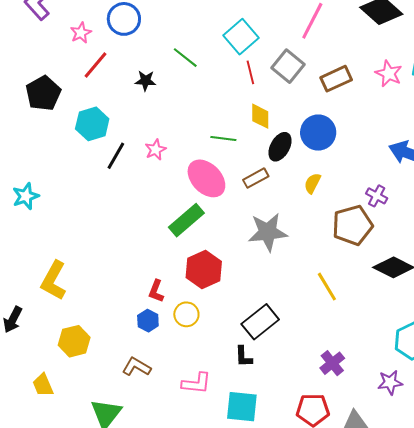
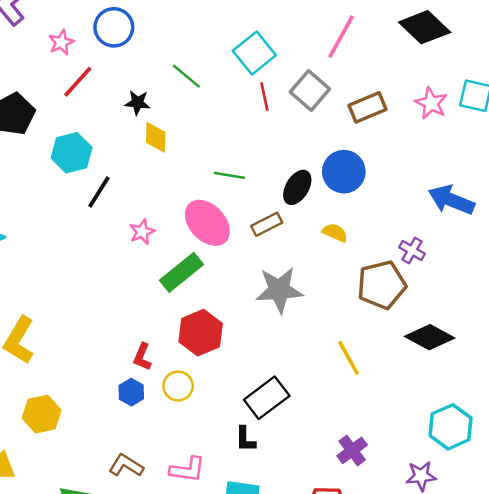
yellow diamond: (260, 116) -> (156, 137), moved
pink star: (155, 150) -> (142, 232), moved
yellow semicircle: (312, 183) -> (335, 233), turned 85
brown L-shape: (136, 367) -> (126, 466), moved

